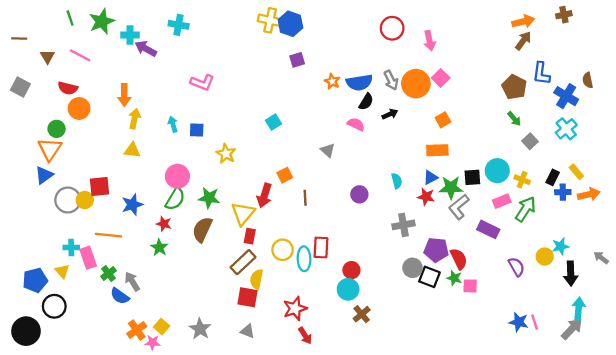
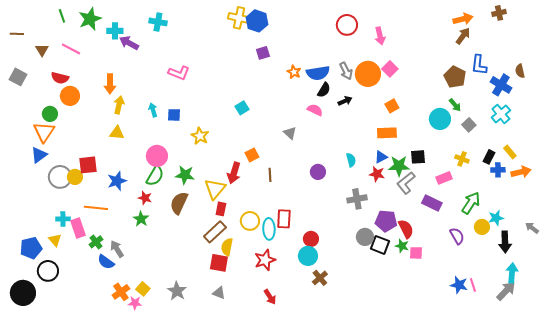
cyan circle: (497, 171) -> (440, 119), moved
green arrow: (525, 209) -> (471, 203), moved
red star: (295, 309) -> (265, 260), moved

